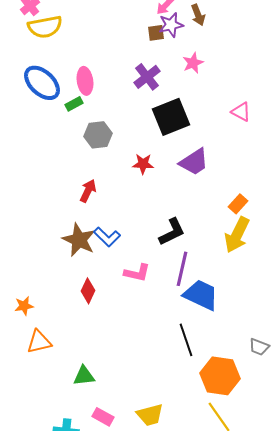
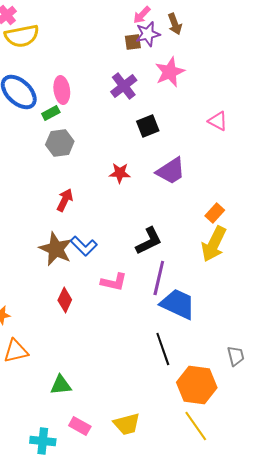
pink star: (193, 63) -> (170, 72), size x1.4
black square: (171, 117) -> (148, 126), size x0.6
gray hexagon: (98, 135) -> (60, 143), moved
gray trapezoid: (259, 347) -> (236, 356), turned -125

